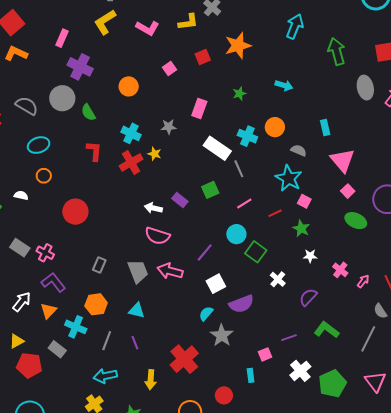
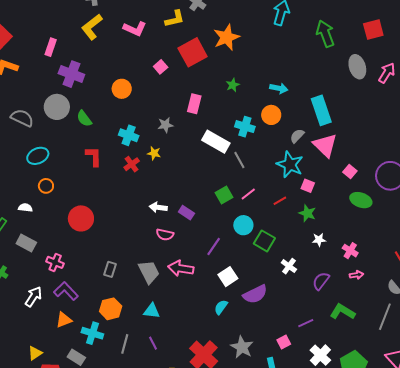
red square: (203, 57) -> (193, 52), size x1.8
cyan arrow: (284, 85) -> (279, 88), moved
cyan rectangle: (325, 128) -> (321, 110), size x1.8
gray semicircle: (299, 150) -> (297, 136), turned -63
pink triangle: (342, 160) -> (325, 145), moved
red cross: (131, 162) -> (132, 164), size x0.7
green square: (210, 190) -> (224, 195), moved
purple rectangle: (180, 200) -> (186, 213), moved
pink semicircle: (157, 236) -> (165, 235), size x0.7
gray rectangle: (20, 248) -> (26, 243), moved
pink arrow: (363, 281) -> (356, 275), moved, turned 48
white arrow: (22, 302) -> (33, 297), moved
orange triangle: (48, 311) -> (64, 320), turned 30
gray star: (222, 335) -> (242, 347), moved

